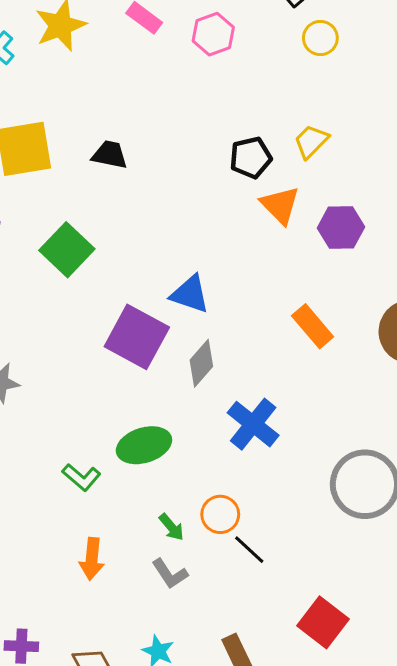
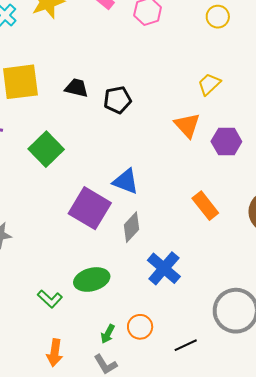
black pentagon: (251, 158) -> (117, 100), moved
green arrow: (171, 527) -> (108, 334), turned 66
black line: (249, 550) -> (186, 345), moved, turned -70

